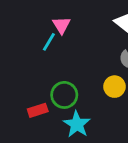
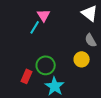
red rectangle: (38, 110) -> (27, 76), turned -48

